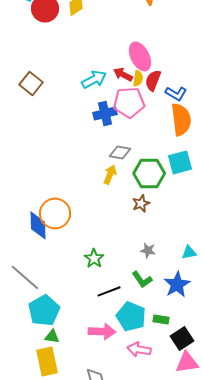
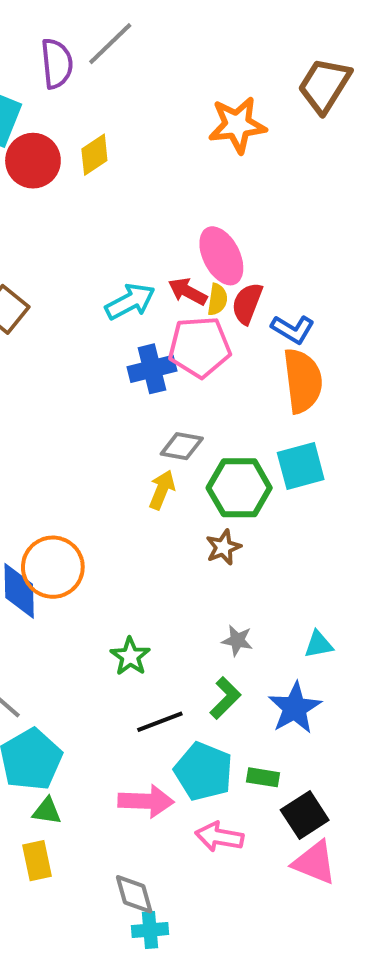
green L-shape: (142, 279) -> (225, 698), turned -100
yellow rectangle: (47, 361) -> (37, 861), size x0.7
pink triangle: (187, 362) -> (315, 863), turned 30

